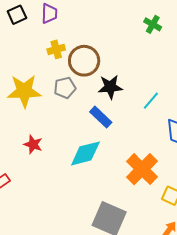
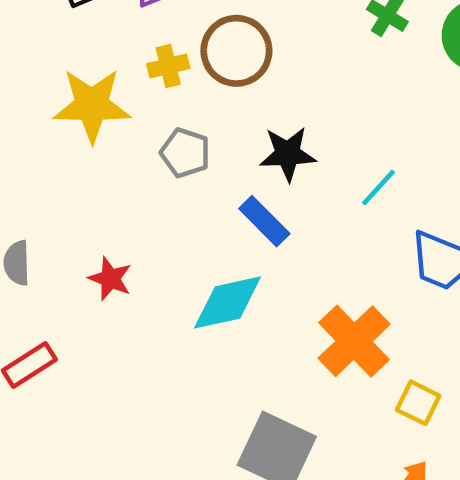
brown circle: (84, 61) -> (236, 51), moved
gray pentagon: (65, 88) -> (185, 153), turned 30
yellow star: (24, 91) -> (92, 105), moved

